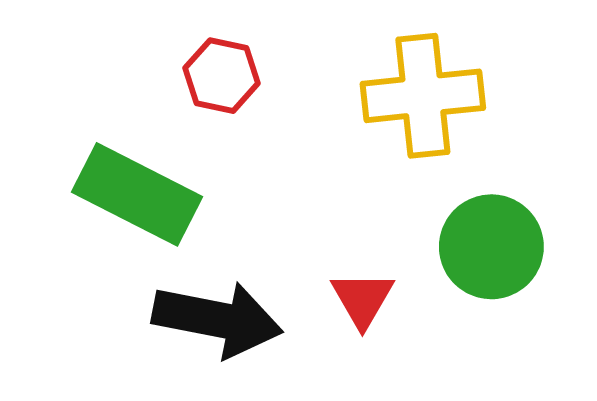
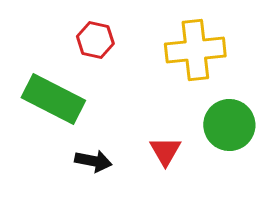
black arrow: (217, 319) -> (93, 161), size x0.6

